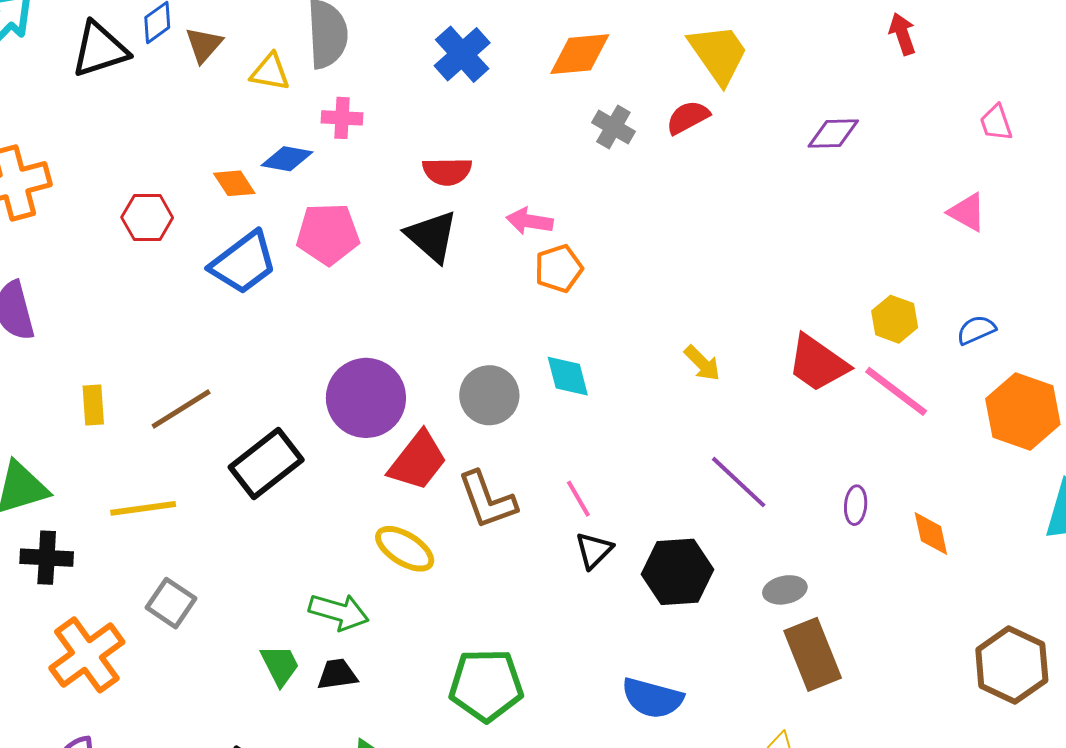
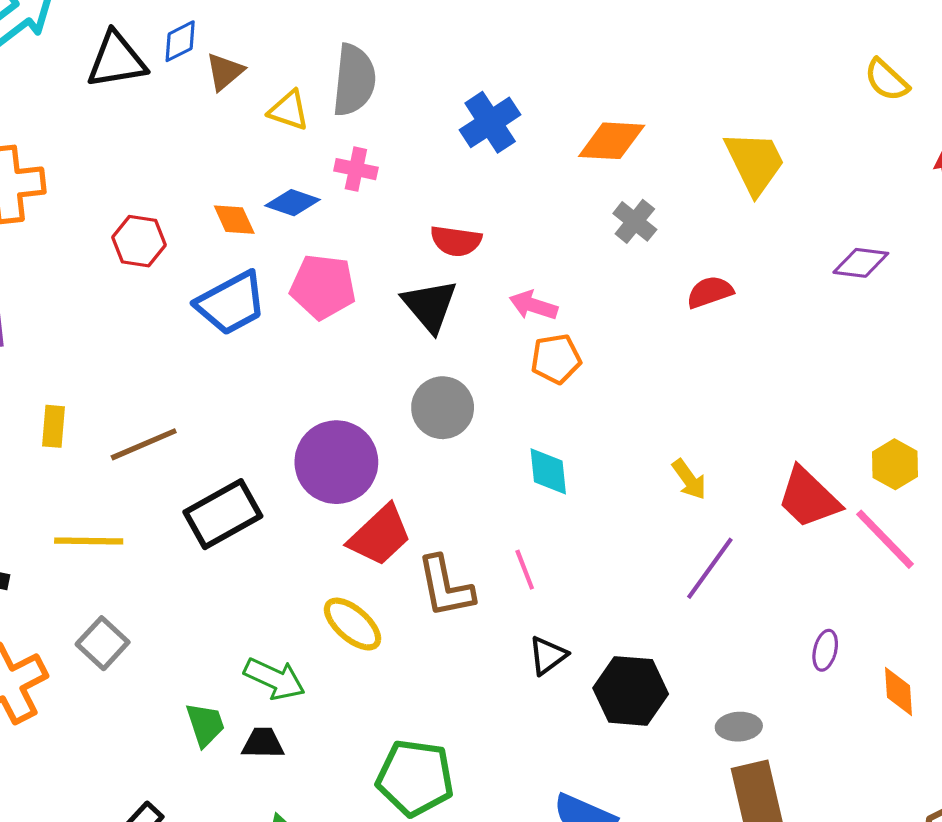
red semicircle: (688, 117) -> (710, 292), moved
gray circle: (489, 395) -> (443, 408), moved
purple line: (739, 482) -> (710, 568), moved, turned 74
pink line: (578, 499) -> (525, 570), moved

